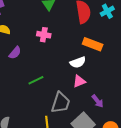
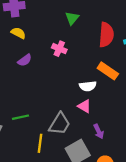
green line: (36, 80) -> (20, 117), moved
pink triangle: (79, 81) -> (84, 106), turned 40

